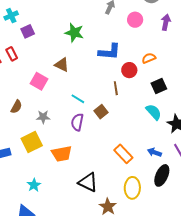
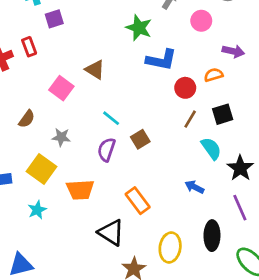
purple arrow: (166, 22) -> (233, 51), moved, turned 84
green star: (74, 33) -> (139, 28), moved
brown line: (116, 88) -> (190, 119), moved, turned 32
yellow square: (32, 142) -> (42, 169), turned -35
blue arrow: (154, 152) -> (194, 187), moved
orange rectangle: (123, 154) -> (138, 201), moved
black ellipse: (162, 175) -> (212, 236), turned -30
cyan star: (34, 185) -> (37, 210), moved

